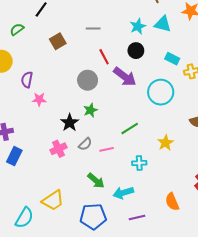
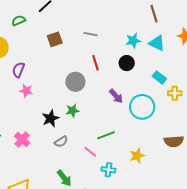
purple arrow: (125, 77) -> (116, 96), moved, size x0.7
pink cross: (58, 149) -> (22, 140), moved, turned -35
pink line: (107, 149) -> (90, 152), moved, turned 40

